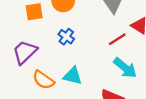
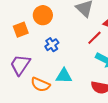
blue cross: (66, 37) -> (52, 45), turned 32

